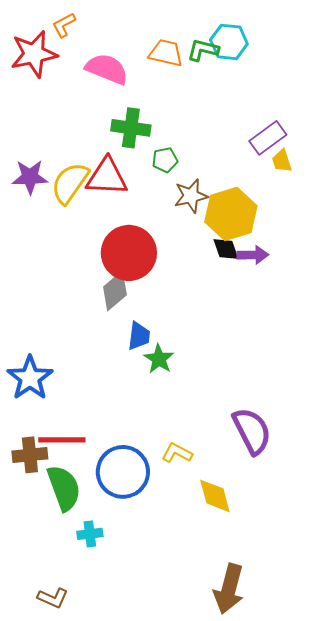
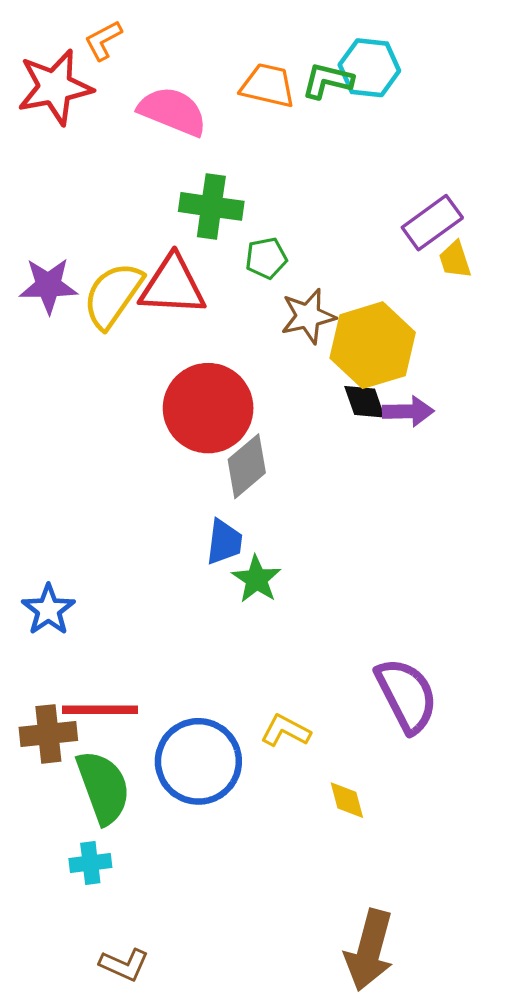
gray diamond: (115, 291) -> (247, 466), moved
blue star: (30, 378) -> (48, 610), size x0.7
yellow diamond: (215, 496) -> (347, 800), size x0.7
cyan cross: (90, 534) -> (90, 863), moved
brown L-shape: (53, 598) -> (124, 965), moved

